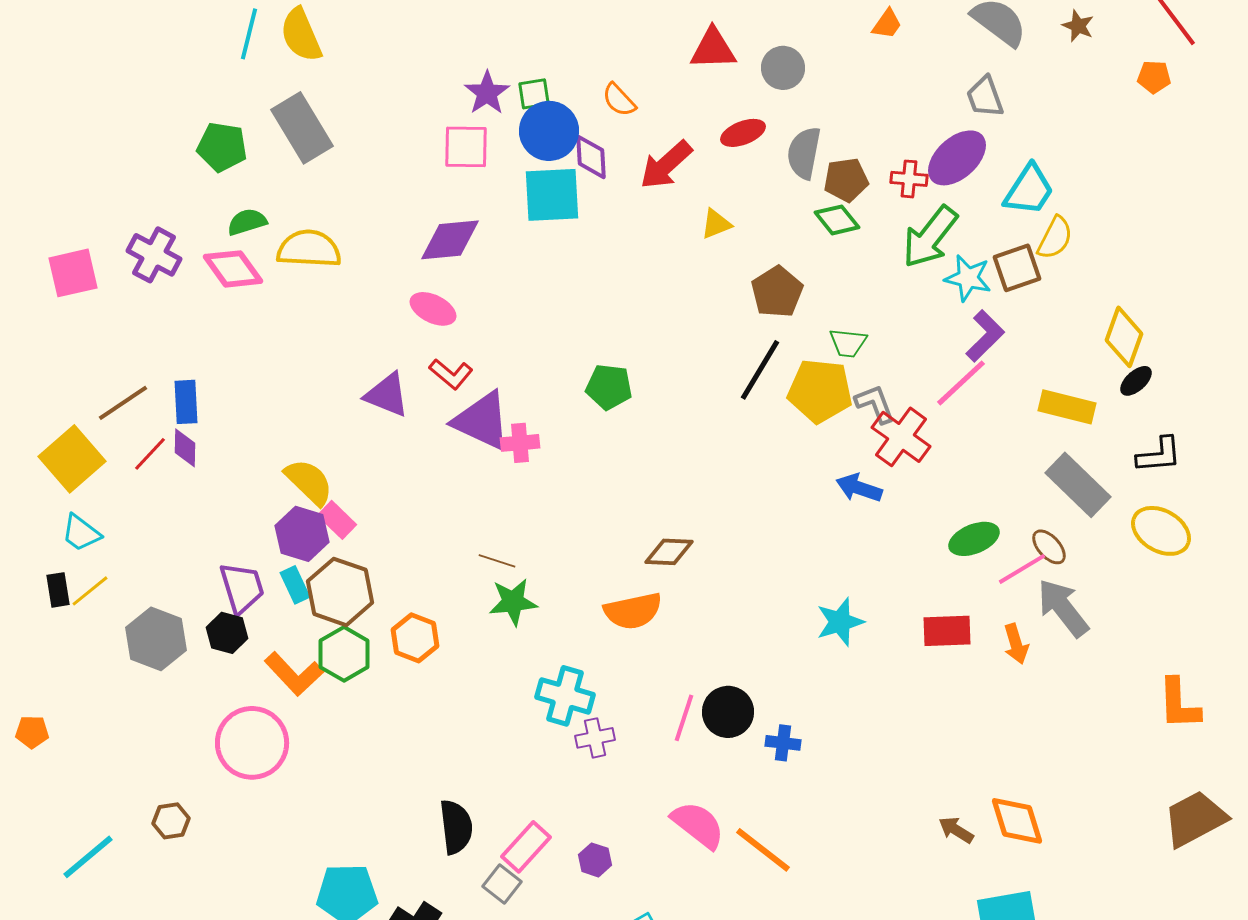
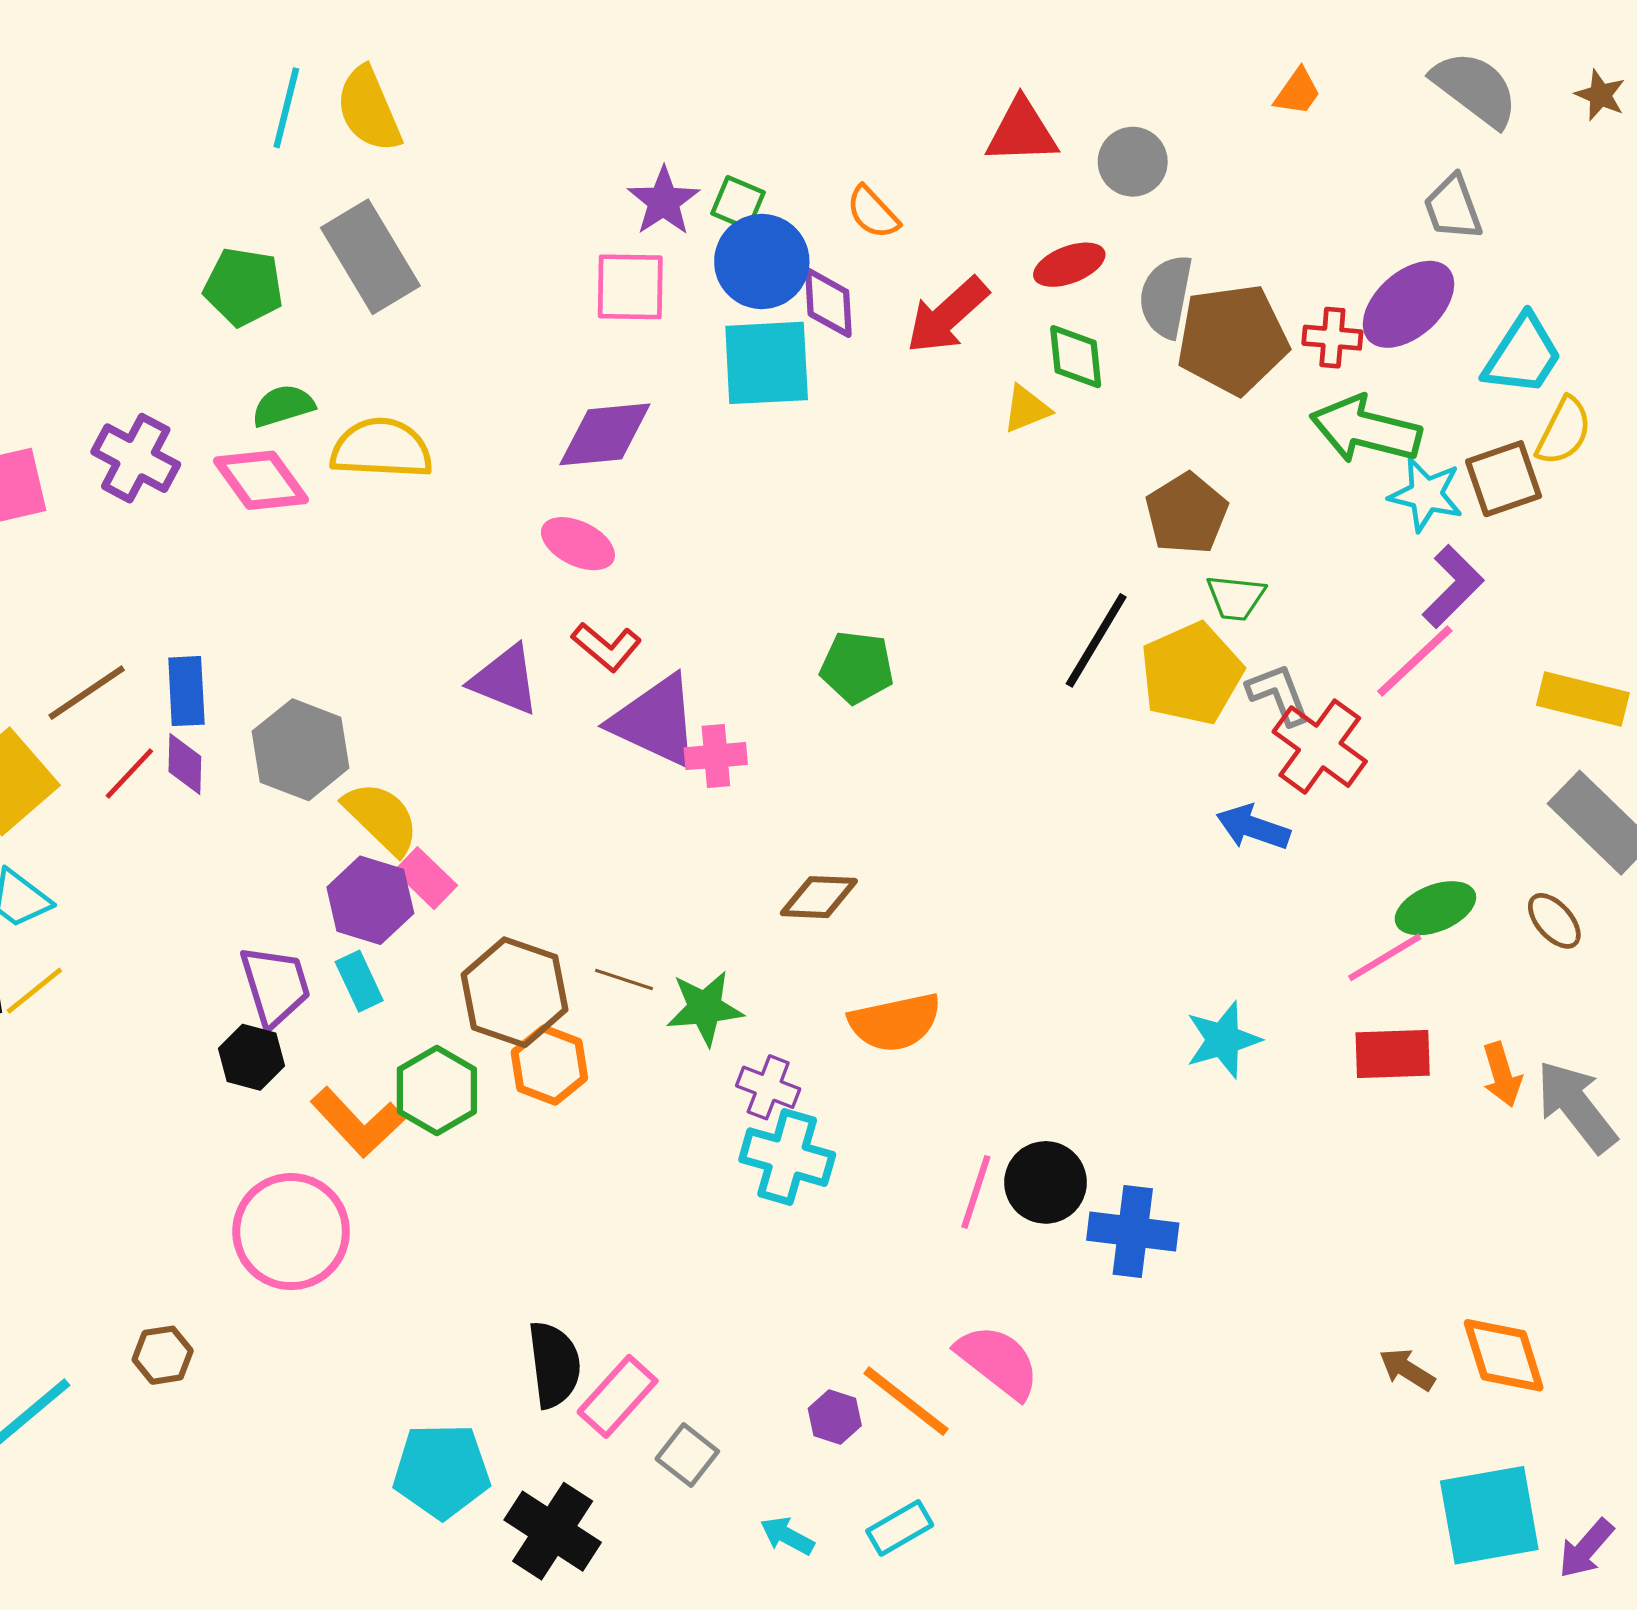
green square: (534, 94) -> (738, 203), turned 32
brown pentagon: (846, 180) -> (1233, 339), size x1.6
green diamond: (837, 220) -> (1076, 357), moved, turned 33
green arrow: (930, 237) -> (1366, 430), turned 66
brown pentagon: (777, 292) -> (1187, 514), moved
yellow pentagon: (820, 391) -> (1191, 674), turned -30
brown diamond: (669, 552) -> (819, 897), moved
brown line: (497, 561) -> (624, 980), moved
pink line: (1022, 569) -> (1385, 957), moved
brown hexagon: (340, 592) -> (515, 992), moved
gray arrow: (1063, 608) -> (1576, 1106), moved
gray hexagon: (156, 639) -> (301, 750), moved
purple cross: (595, 738) -> (768, 1087), moved, turned 33
blue cross: (783, 743) -> (1133, 1232), size x1.6
black semicircle: (456, 827) -> (554, 1365), moved
pink rectangle: (526, 847) -> (618, 1396), moved
orange line: (763, 850) -> (906, 1401), moved

